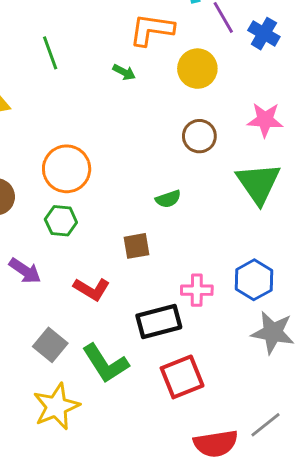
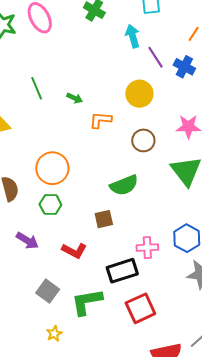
orange L-shape: (152, 30) -> (101, 120), moved, size x0.7
green arrow: (124, 72) -> (75, 98), moved
green semicircle: (168, 199) -> (124, 185), size x1.6
green L-shape: (105, 363) -> (87, 302), turned 116
yellow star: (56, 407) -> (54, 334), size x0.5

